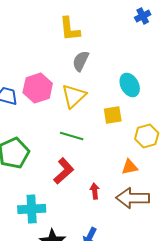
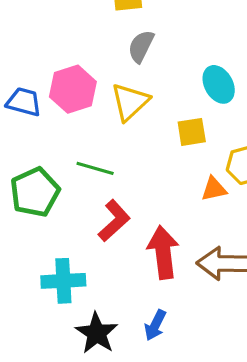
green line: (72, 136) -> (95, 168), moved
orange triangle: (130, 167) -> (214, 189), moved
red arrow: (95, 191) -> (163, 252), size x2.0

